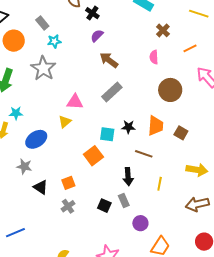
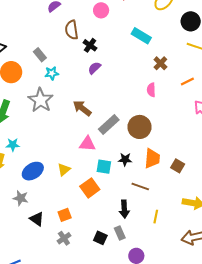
brown arrow: (109, 60) -> (82, 108), moved
brown circle: (170, 90) -> (139, 127), moved
pink triangle: (75, 102) -> (87, 144), moved
yellow triangle: (65, 122) -> (64, 169), moved

